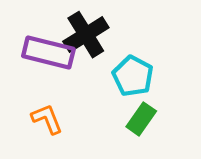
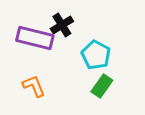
black cross: (86, 35) -> (62, 25), size x0.7

